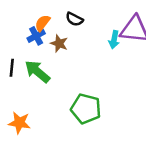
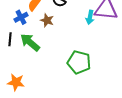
blue cross: (36, 36) -> (21, 17), moved
green pentagon: (86, 109) -> (79, 62), moved

